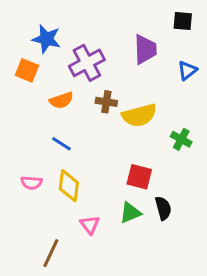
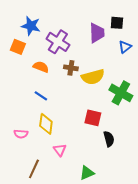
black square: (183, 21) -> (117, 23), moved
purple cross: (87, 63) -> (58, 42), turned -30
orange semicircle: (61, 100) -> (41, 67), turned -140
green cross: (181, 139) -> (121, 93), size x1.6
pink semicircle: (31, 183) -> (21, 134), moved
green triangle: (130, 213) -> (87, 173), moved

